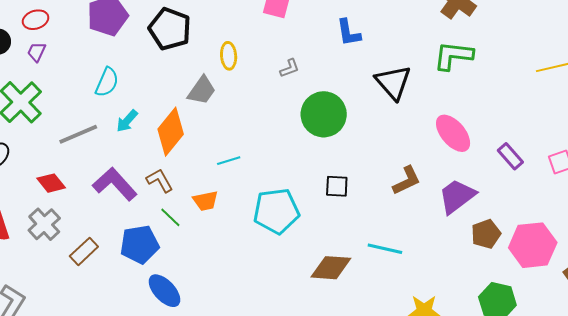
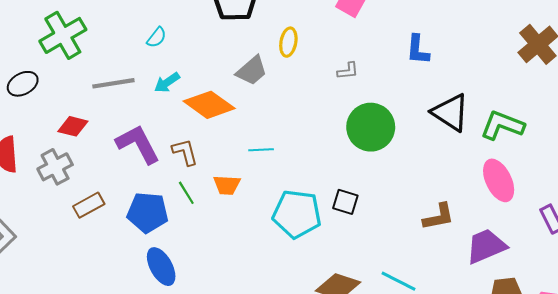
green L-shape: (453, 56) -> (502, 125), moved
cyan semicircle: (107, 82) -> (157, 37), size x0.7
black triangle: (393, 82) -> (450, 112), turned -30
orange diamond: (171, 132) -> (209, 105), turned 72
red diamond: (51, 183) -> (73, 126), turned -52
black square: (337, 186) -> (345, 202), moved

